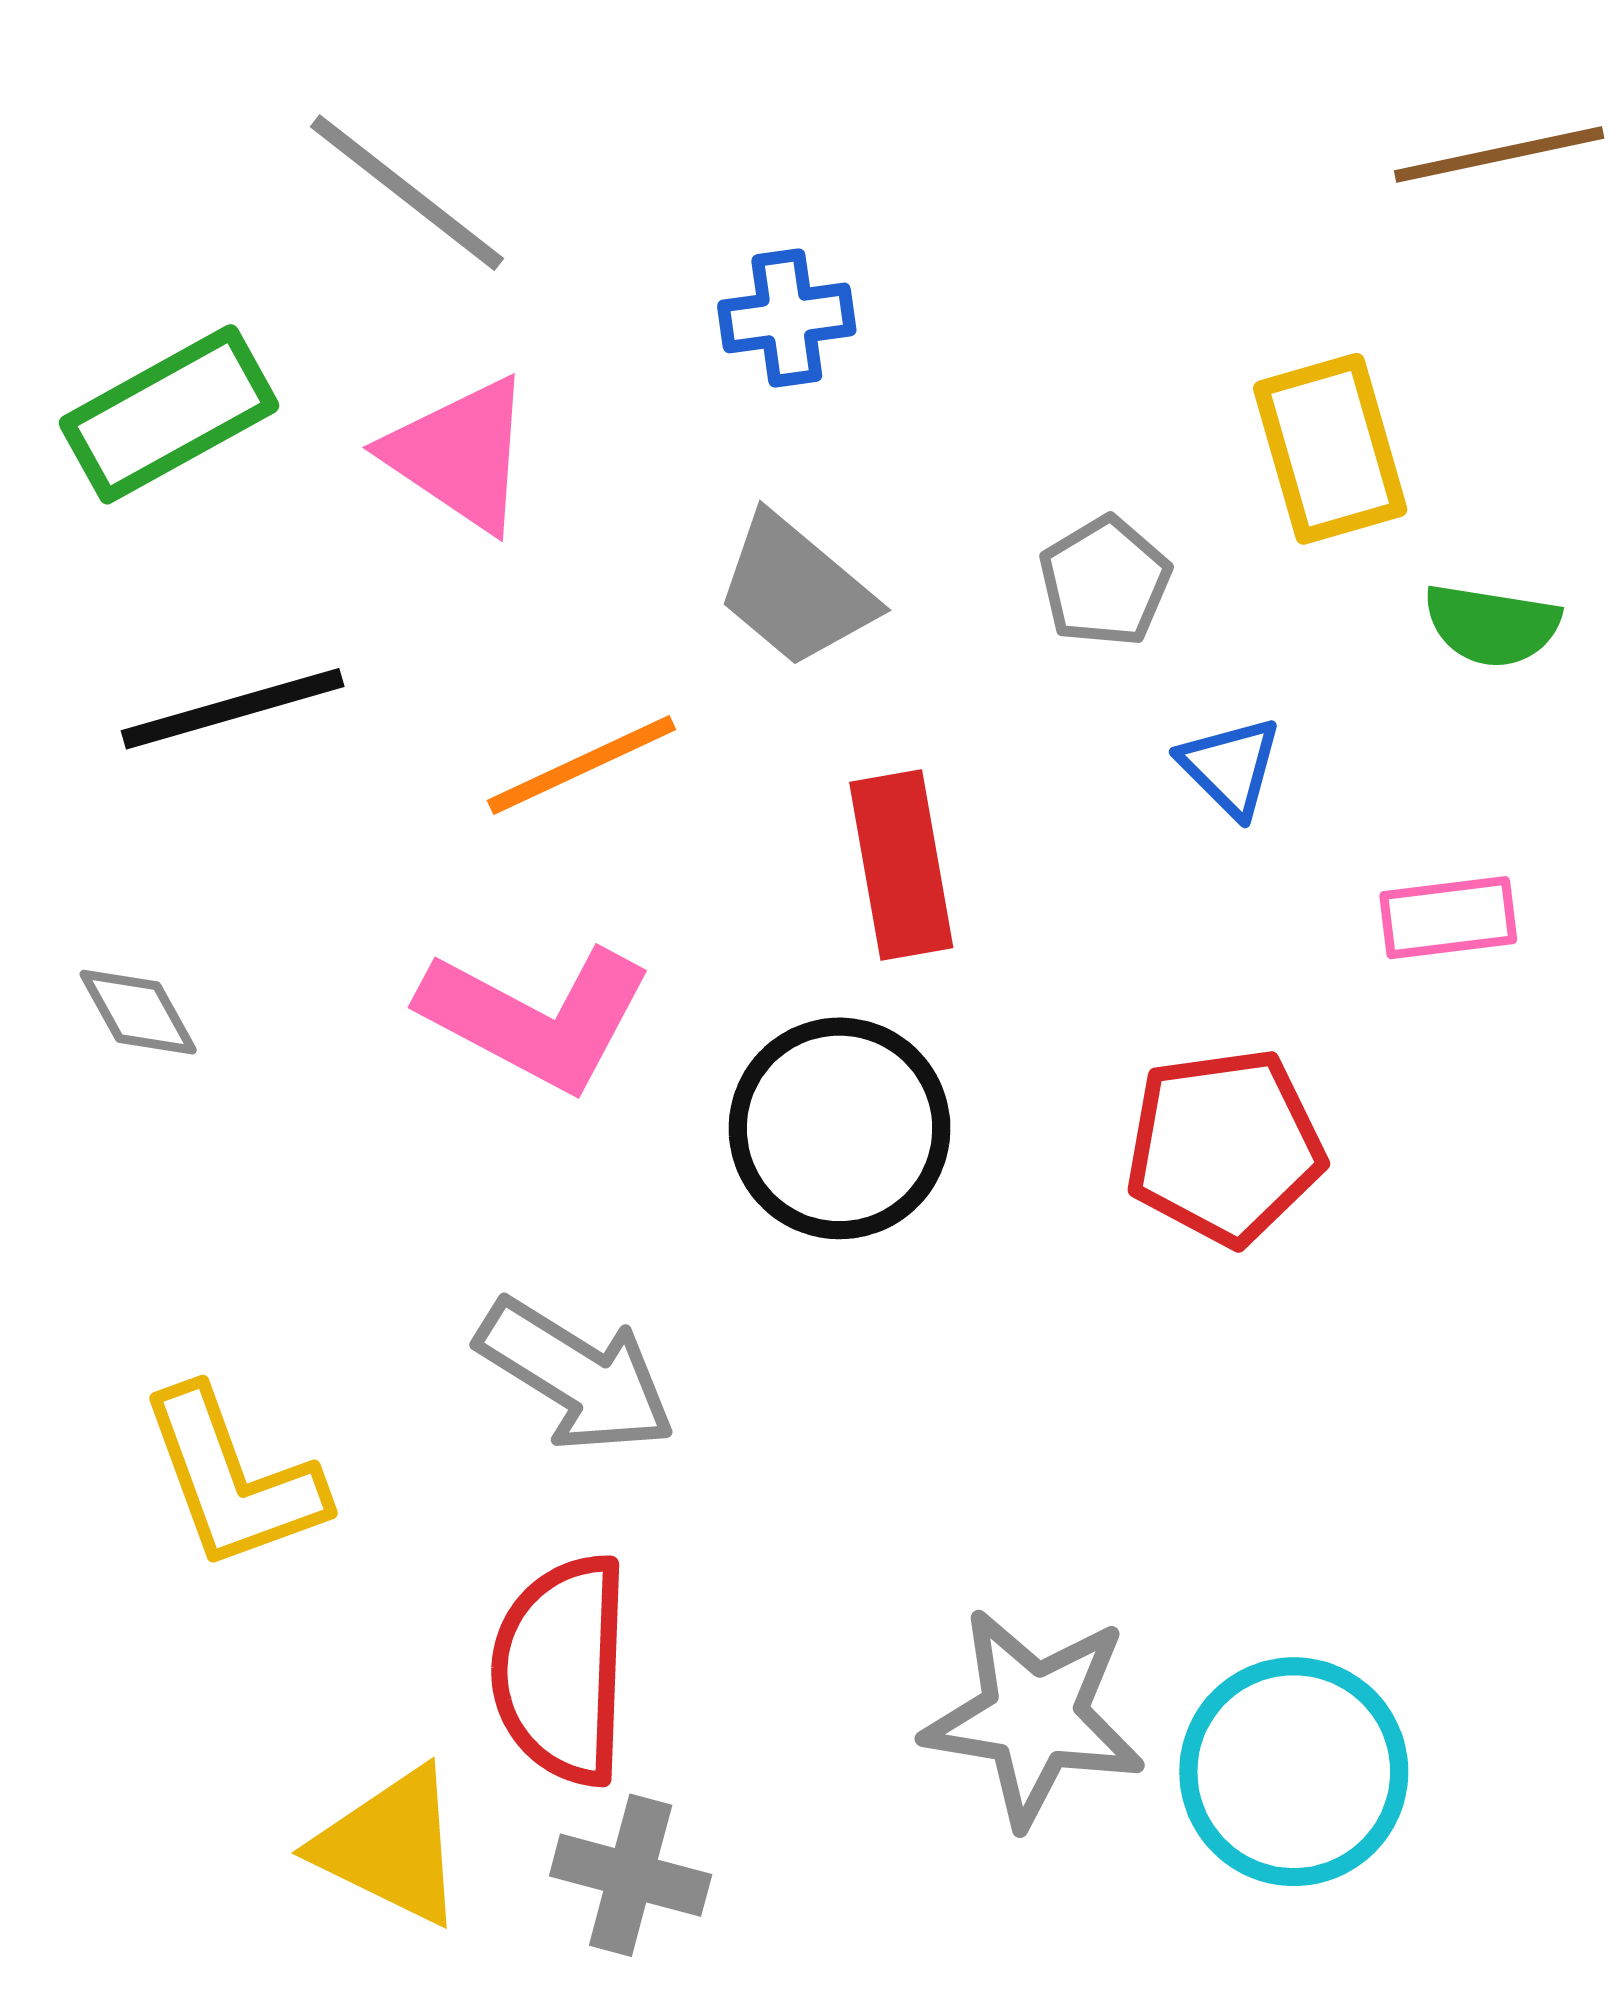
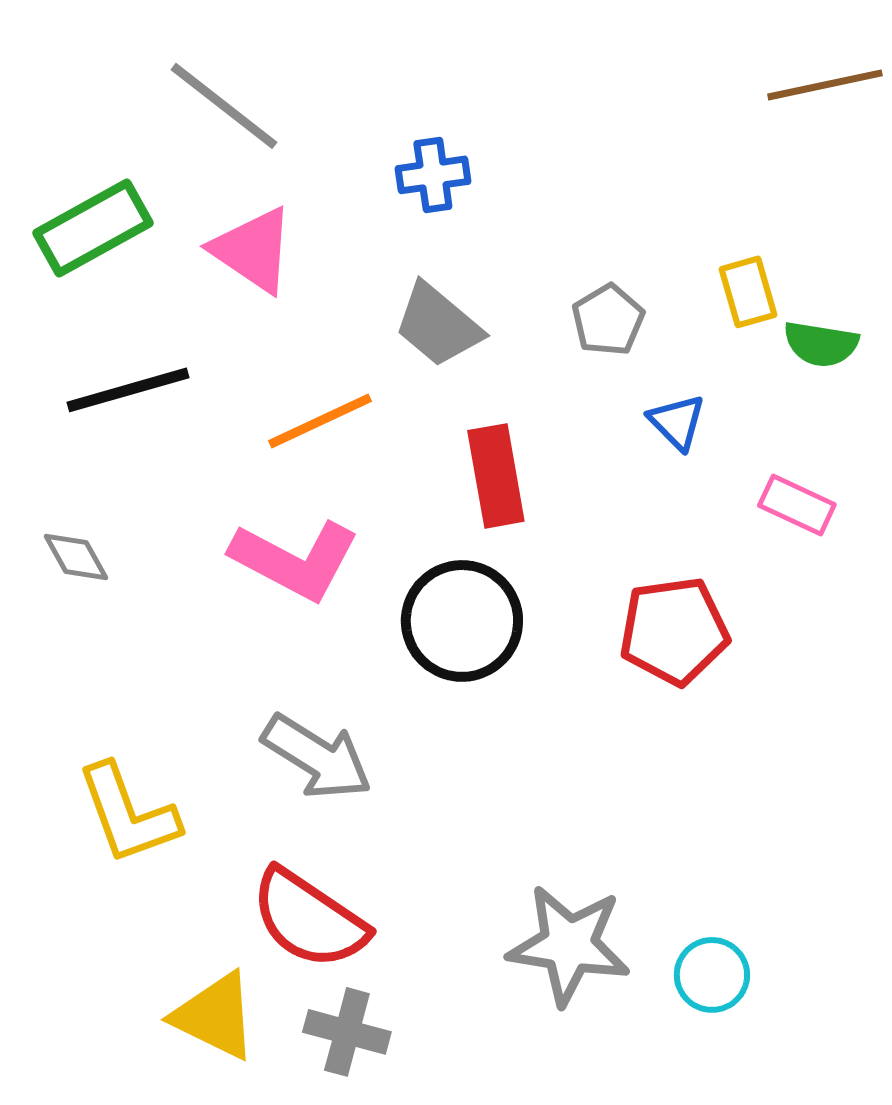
yellow rectangle: (1330, 449) -> (748, 292), moved, size x0.7
pink rectangle: (1448, 918) -> (797, 505), turned 32
red semicircle: (561, 1670) -> (309, 919), turned -58
cyan circle: (1294, 1772) -> (712, 975), size x0.6

